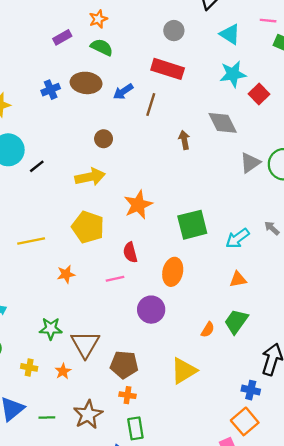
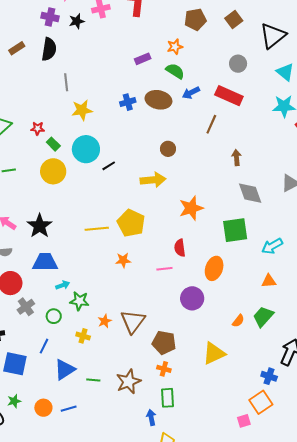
blue arrow: (123, 92) -> (191, 93), moved
gray diamond: (223, 123) -> (250, 193), moved
yellow pentagon: (88, 227) -> (131, 223), moved
green star: (51, 329) -> (79, 301), moved
orange star: (63, 371) -> (105, 321), moved

